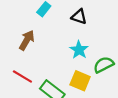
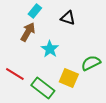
brown arrow: (27, 40) -> (28, 32), moved
cyan star: (79, 50) -> (50, 49), moved

